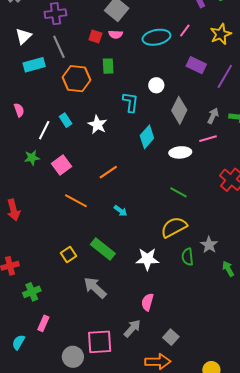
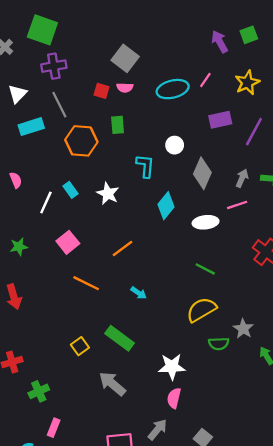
purple rectangle: (196, 65) -> (220, 120), turned -36
green star: (32, 158) -> (19, 247), moved
green semicircle: (188, 257) -> (219, 344), turned -84
white star: (147, 259) -> (172, 367), moved

